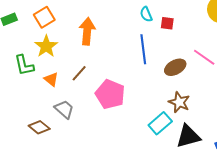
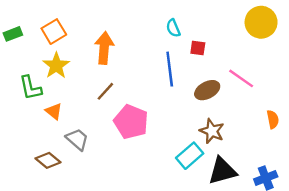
red square: (167, 23) -> (198, 48), moved
brown line: (79, 73) -> (105, 91), moved
orange triangle: (51, 79) -> (54, 111), moved

